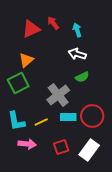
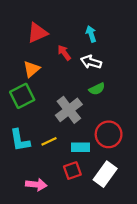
red arrow: (53, 23) -> (64, 53), moved
cyan rectangle: (68, 117) -> (81, 147), moved
pink arrow: (27, 144) -> (36, 185), moved

